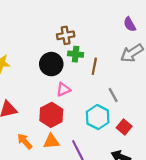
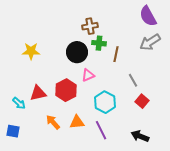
purple semicircle: (130, 24) -> (148, 16), size x1.5
red hexagon: (51, 115) -> (66, 90), moved
cyan hexagon: (98, 117) -> (105, 102), moved
red square: (124, 127) -> (142, 101), moved

